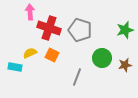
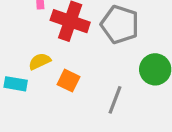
orange square: (52, 55) -> (69, 81), moved

